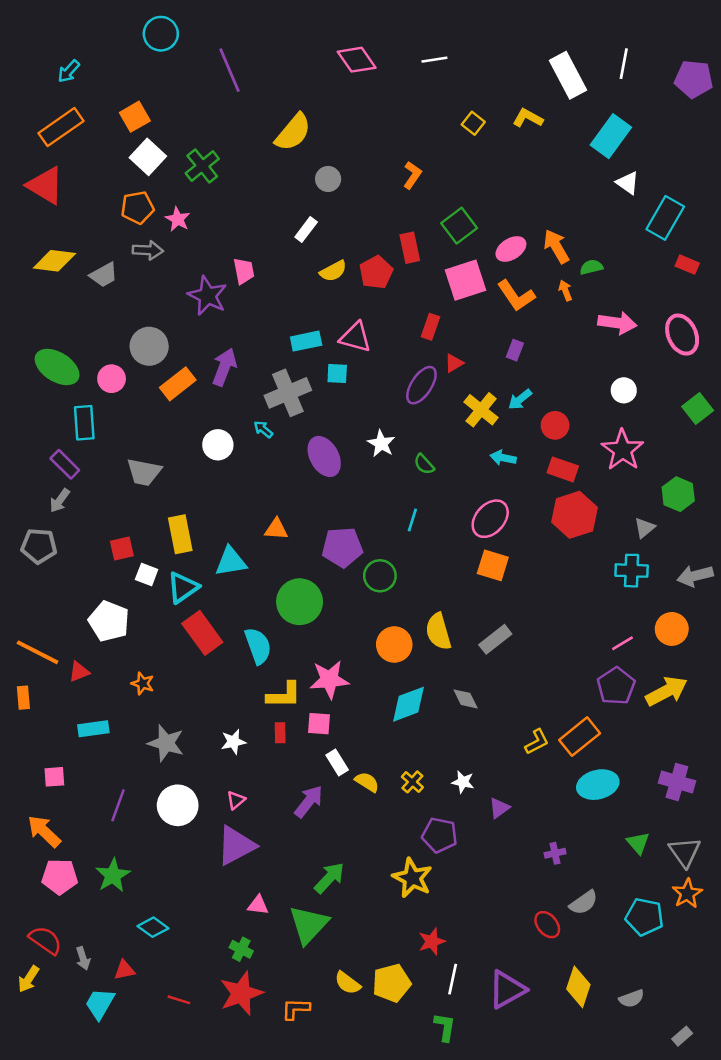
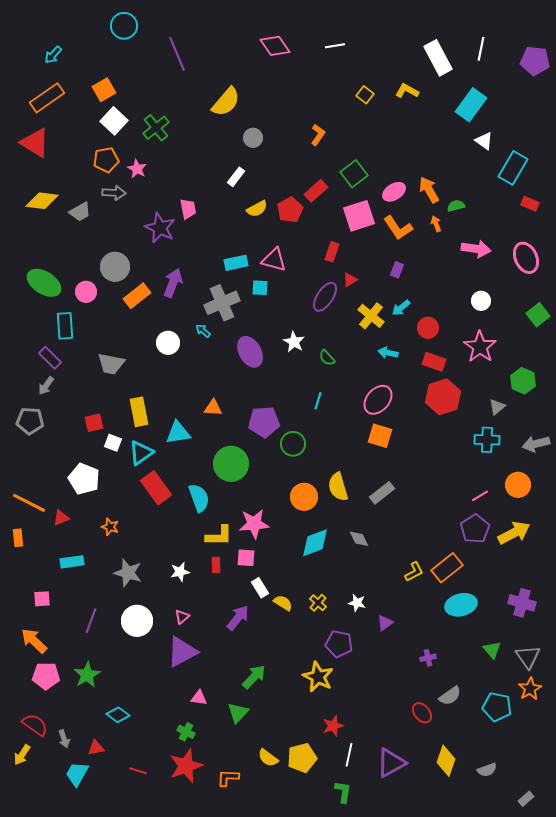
red rectangle: (410, 248) -> (316, 191), turned 60
green triangle: (309, 925) -> (238, 713), size x0.7

